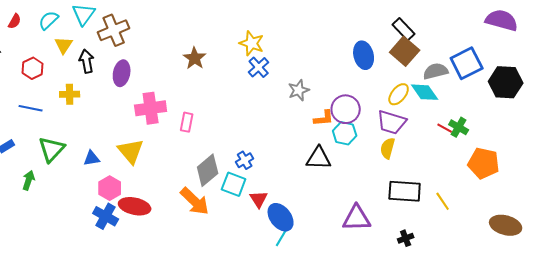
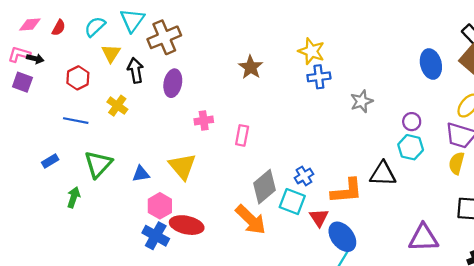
blue cross: (259, 67) -> (319, 77), turned 35
yellow cross: (70, 94) -> (117, 106), turned 36
pink cross: (151, 108) -> (204, 121), size x0.6
purple circle: (346, 109) -> (412, 122), size x0.6
orange L-shape: (324, 118) -> (347, 191), moved, size x1.5

